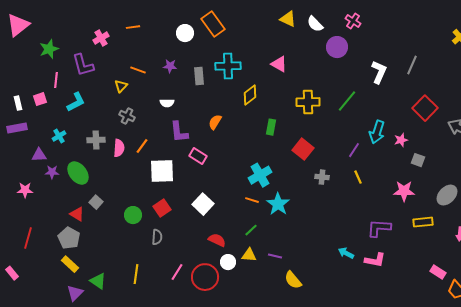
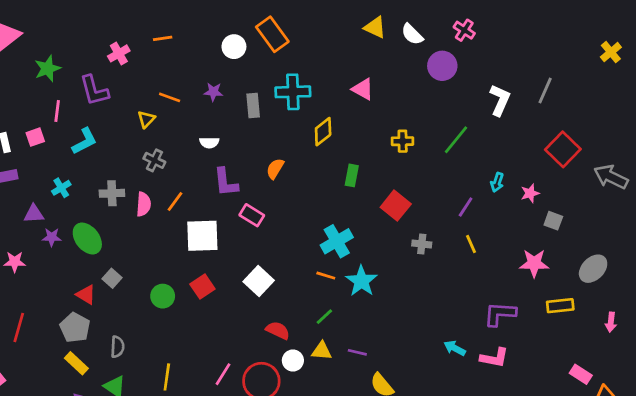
yellow cross: (308, 102) -> (403, 141), size x0.7
cyan arrow: (377, 132) -> (497, 182), size x0.6
gray semicircle: (157, 237) -> (117, 347), moved

